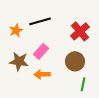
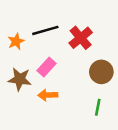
red cross: (80, 31) -> (81, 38), moved
brown circle: (75, 61) -> (101, 72), moved

